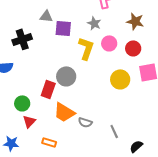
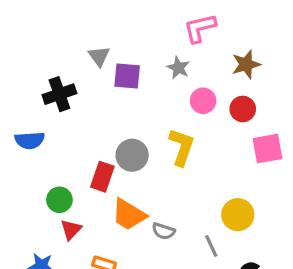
gray triangle: (46, 16) -> (99, 56), turned 48
brown star: (135, 21) -> (246, 64), turned -30
yellow L-shape: (86, 48) -> (182, 147), moved
yellow circle: (120, 79) -> (238, 215), moved

